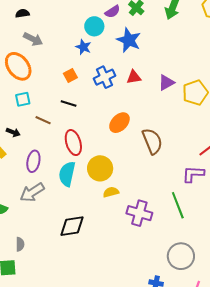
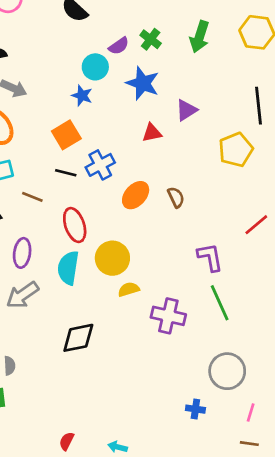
orange square: (70, 76) -> (66, 135), size x1.5
blue cross: (105, 77) -> (100, 165), moved
purple triangle: (166, 83) -> (186, 110), moved
brown semicircle: (152, 141) -> (176, 197), moved, size x0.6
purple L-shape: (193, 174) -> (210, 257), moved, turned 80

